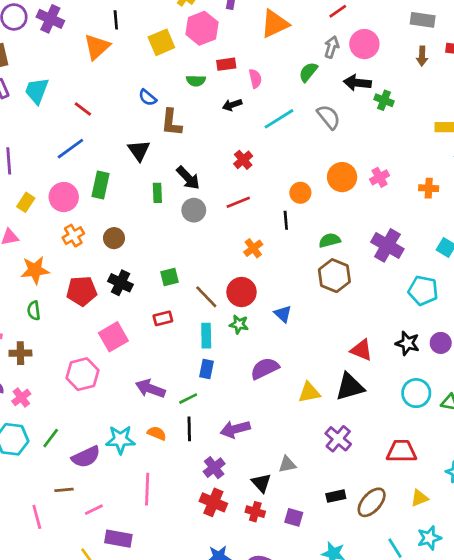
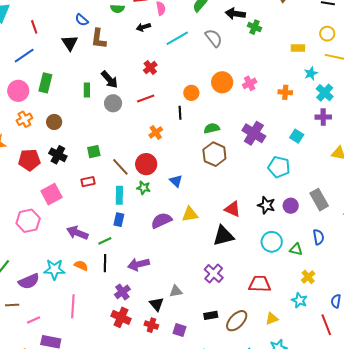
red line: (83, 109) -> (34, 27), turned 32
black triangle: (139, 150) -> (70, 43), moved
yellow triangle: (309, 393) -> (190, 214), moved

